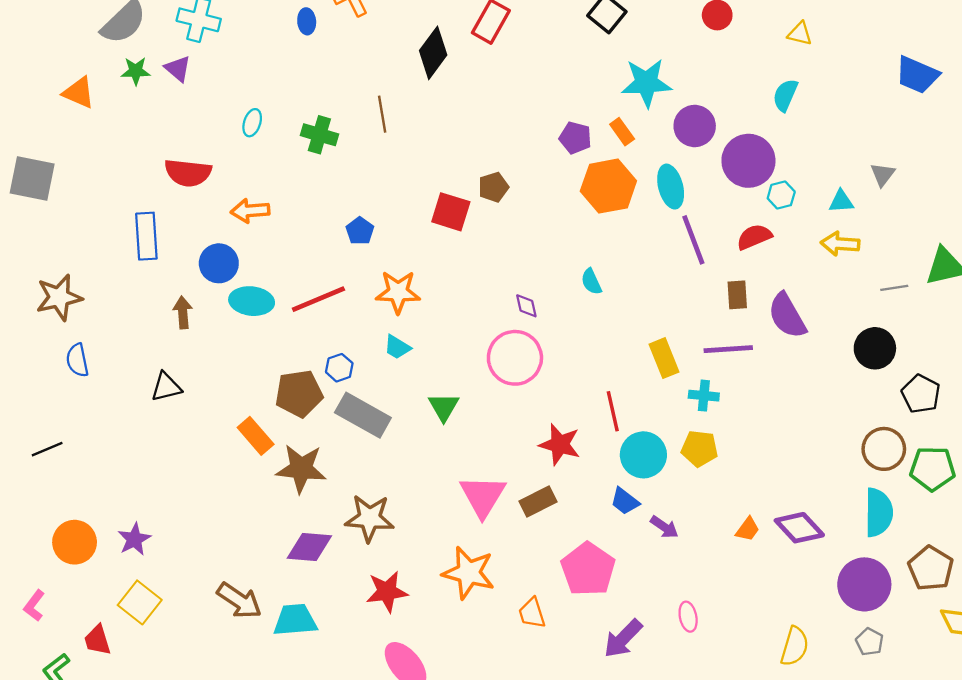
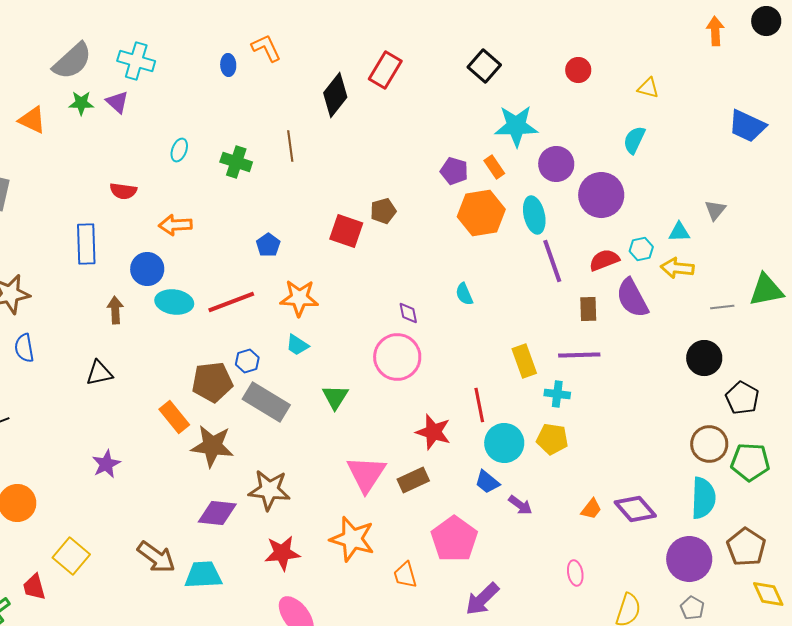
red semicircle: (188, 173) -> (123, 191), size x0.7
cyan hexagon: (781, 195) -> (641, 249), moved
purple semicircle: (787, 316) -> (632, 298), moved
purple star: (134, 539) -> (106, 464), moved
pink ellipse: (688, 617) -> (575, 573), moved

